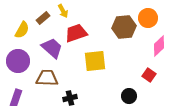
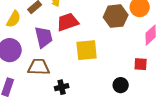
purple trapezoid: (52, 48) -> (44, 37), turned 35
red square: (149, 75) -> (141, 64), turned -32

